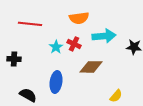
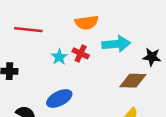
brown diamond: (91, 67) -> (133, 81), moved
blue ellipse: (56, 82) -> (59, 98), turned 55

